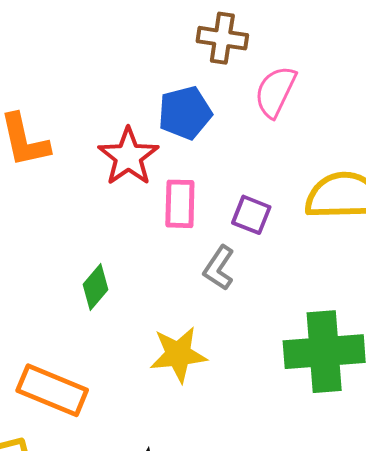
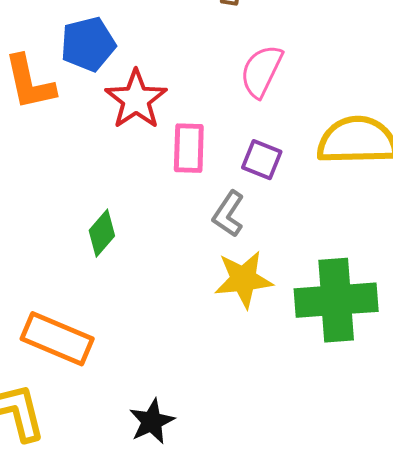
pink semicircle: (275, 92) -> (262, 71), moved
blue pentagon: (185, 113) -> (88, 44), moved
yellow star: (178, 354) -> (243, 279), moved

